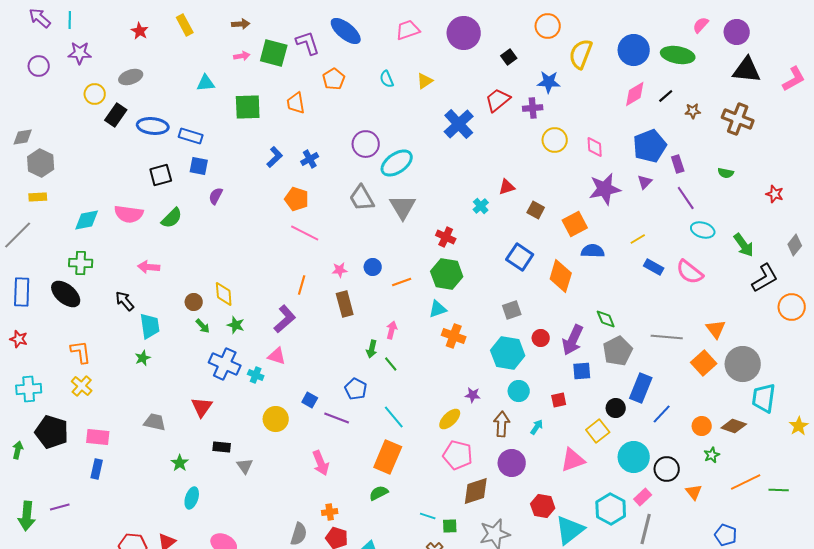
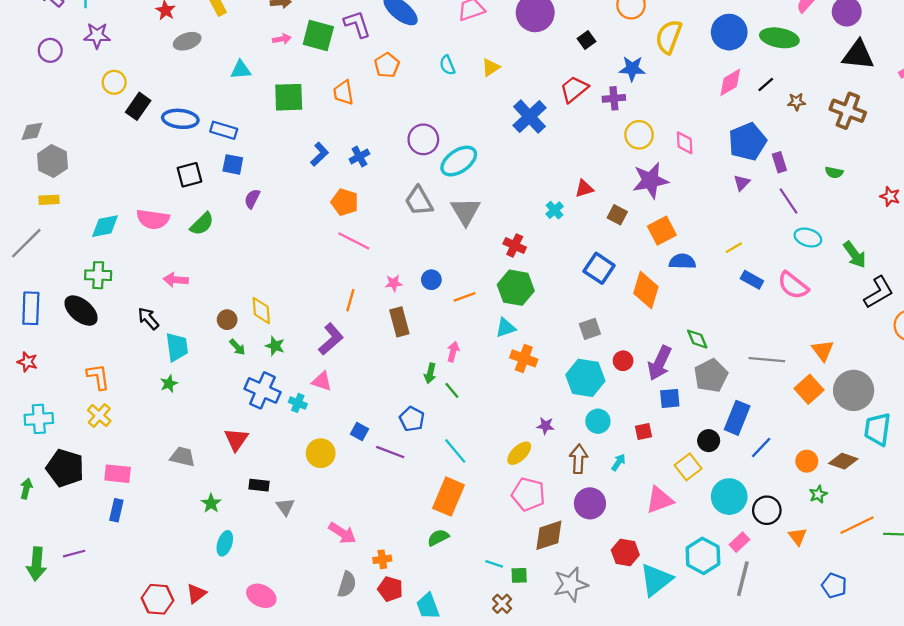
gray ellipse: (131, 77) -> (187, 41), moved
purple star: (605, 189) -> (650, 180), moved
pink arrow: (321, 463) -> (342, 533), moved, turned -35

